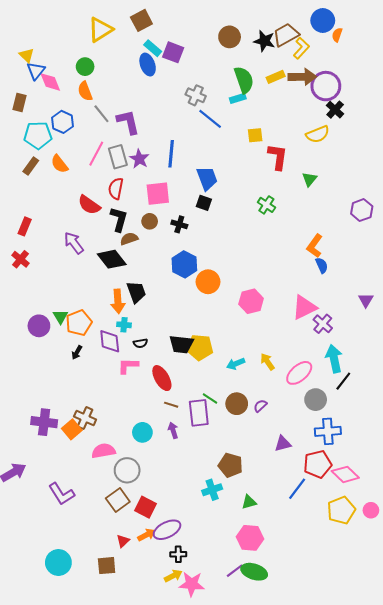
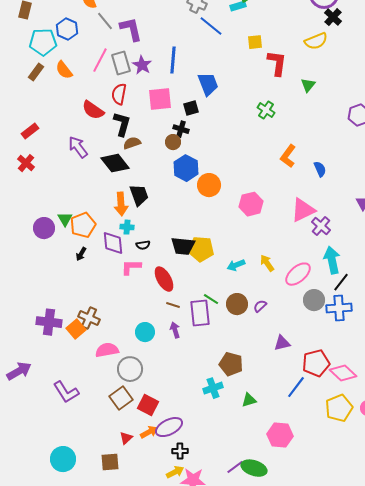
black square: (204, 203) -> (191, 108), moved, turned -35
brown circle: (150, 221) -> (173, 142), moved
red rectangle: (25, 226) -> (30, 131), turned 30
orange L-shape: (315, 246) -> (288, 156), moved
blue cross: (328, 431) -> (339, 308), moved
pink hexagon: (250, 538) -> (280, 435), moved

